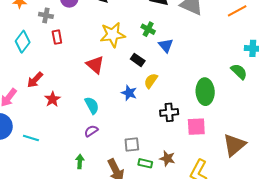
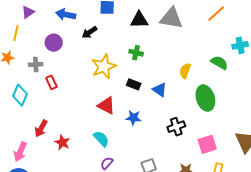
blue triangle: (166, 45) -> (160, 90), moved
red triangle: (95, 65) -> (106, 106), moved
green semicircle: (239, 72) -> (219, 63), moved
yellow semicircle: (151, 81) -> (185, 71), moved
pink square: (196, 127) -> (207, 144), moved

